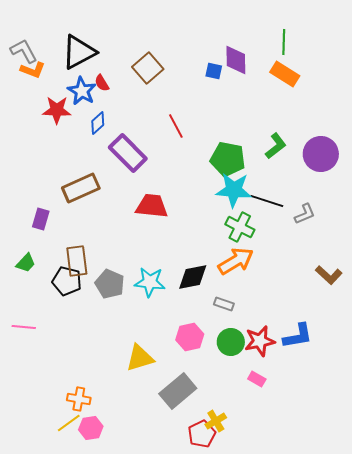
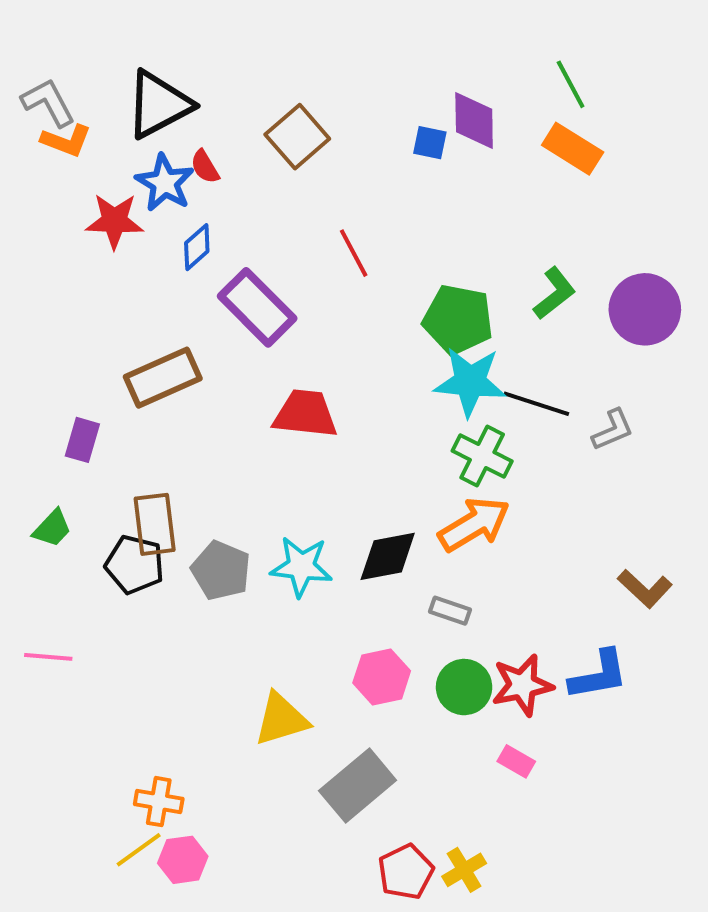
green line: (284, 42) -> (571, 84), turned -30
brown L-shape: (329, 275) -> (645, 589), moved
yellow cross: (216, 421) -> (464, 870), moved

